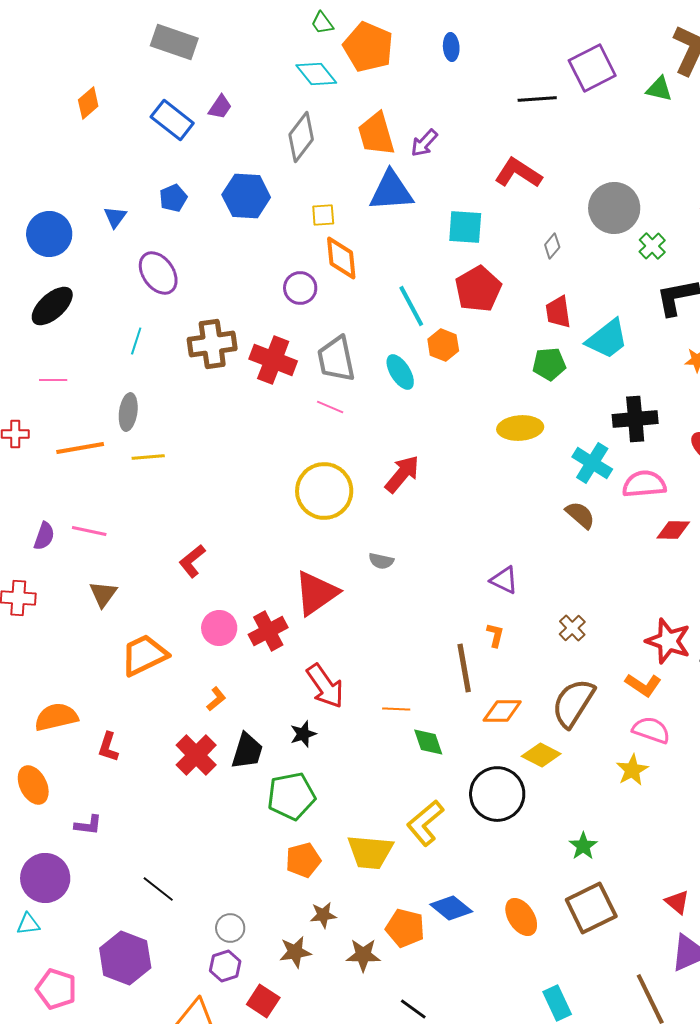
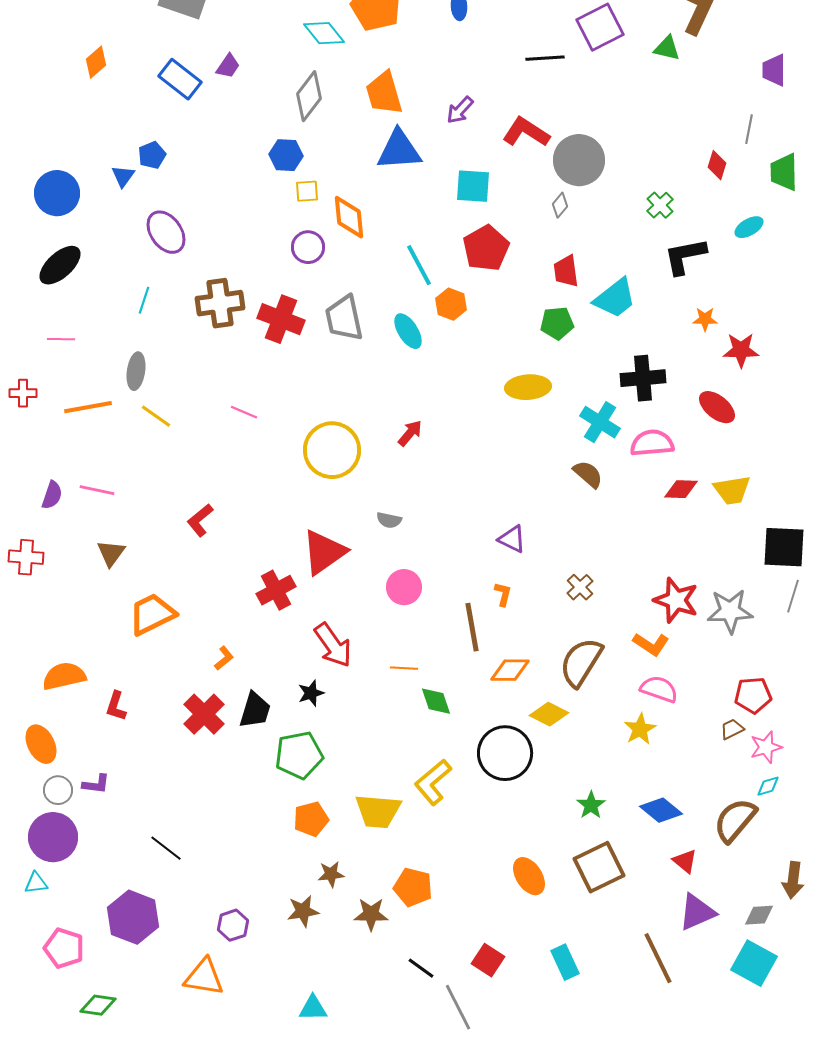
purple arrow: (424, 143) -> (460, 110), moved
blue hexagon: (246, 196) -> (286, 155), moved, size x0.7
blue pentagon: (173, 198) -> (152, 155), moved
gray circle: (614, 208) -> (579, 160), moved
yellow square: (323, 215) -> (307, 191), moved
pink line: (330, 407) -> (244, 412), moved
yellow line: (148, 457) -> (156, 416), turned 40
red arrow: (402, 474) -> (410, 433), size x0.7
pink circle: (219, 628) -> (404, 587), moved
blue diamond: (451, 908) -> (661, 810), moved
gray circle: (230, 928) -> (58, 790), moved
red square: (263, 1001) -> (488, 960), moved

